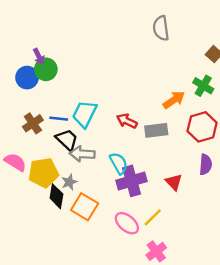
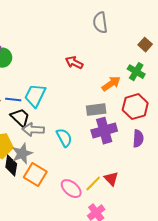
red arrow: (127, 121) -> (74, 63), moved
purple cross: (132, 181) -> (104, 131), moved
gray star: (69, 182) -> (22, 154), size x1.5
red triangle: (174, 182) -> (111, 179), moved

